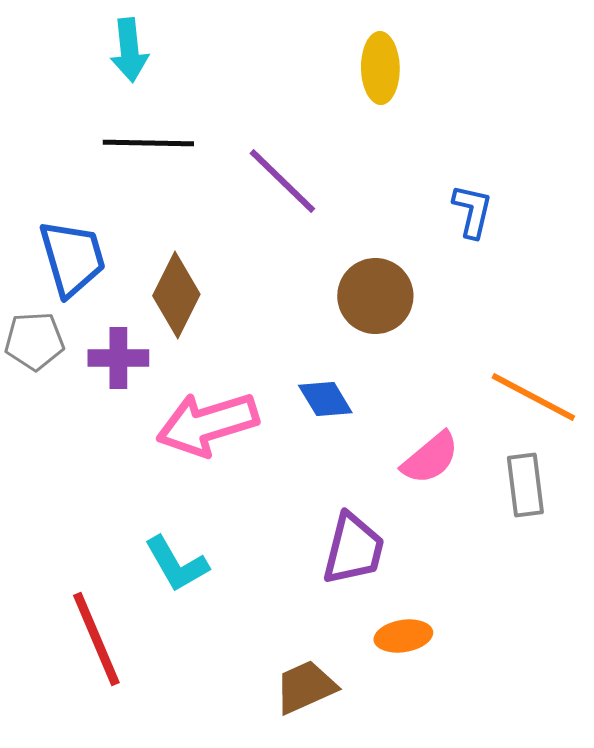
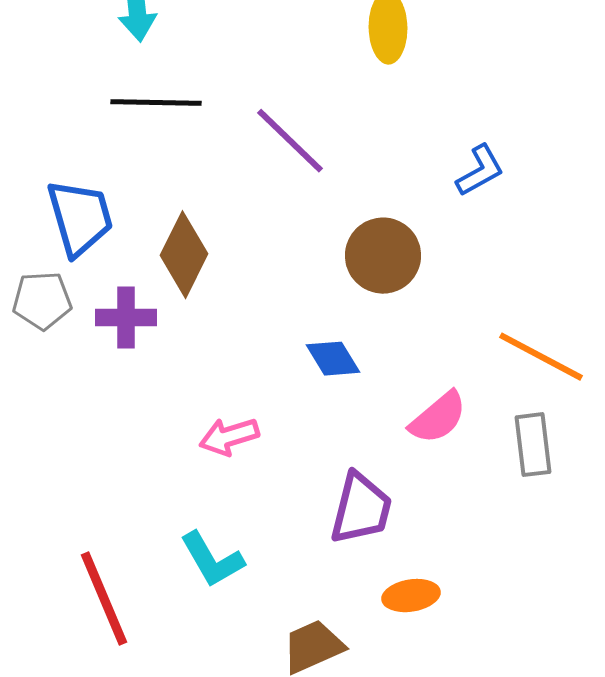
blue L-shape: (472, 211) -> (480, 171), turned 48
pink arrow: (207, 424) -> (229, 437), moved, size x0.6
cyan L-shape: (176, 564) -> (212, 560), moved

